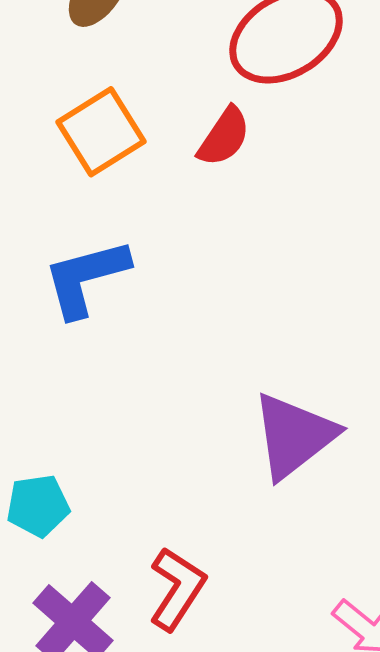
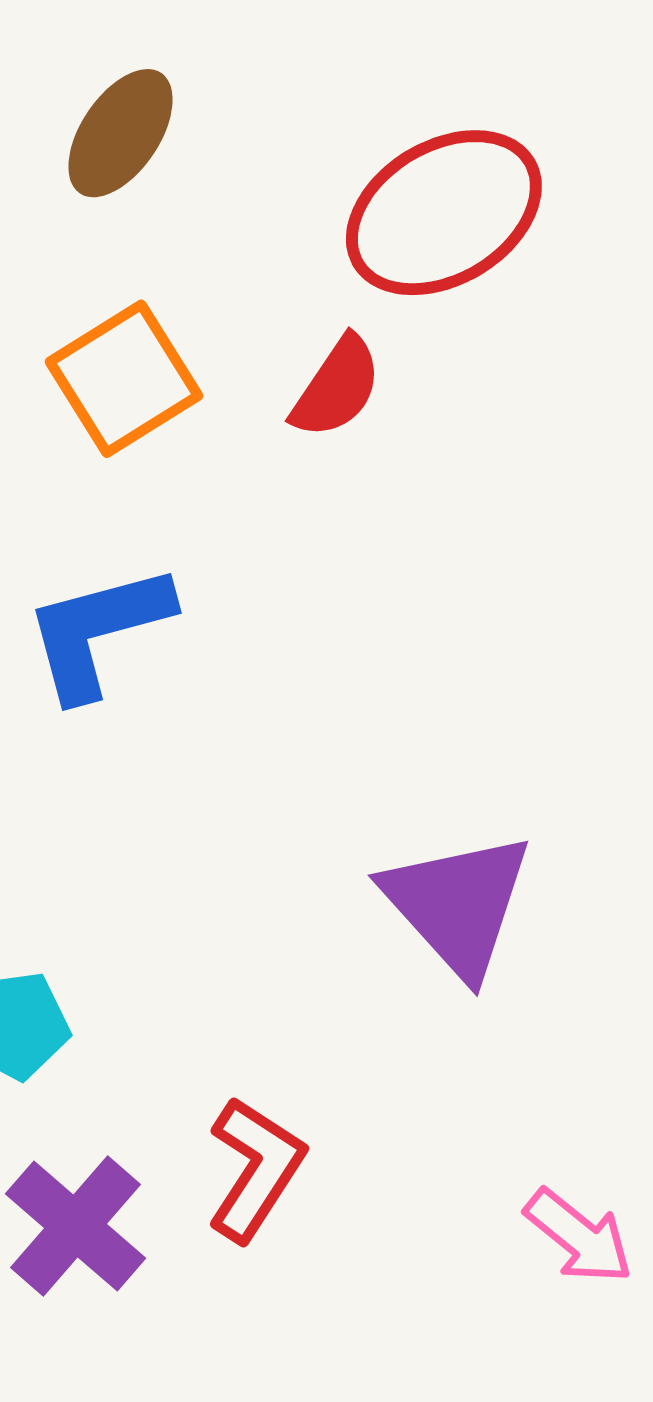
purple triangle: (294, 436) -> (458, 904), turned -34

